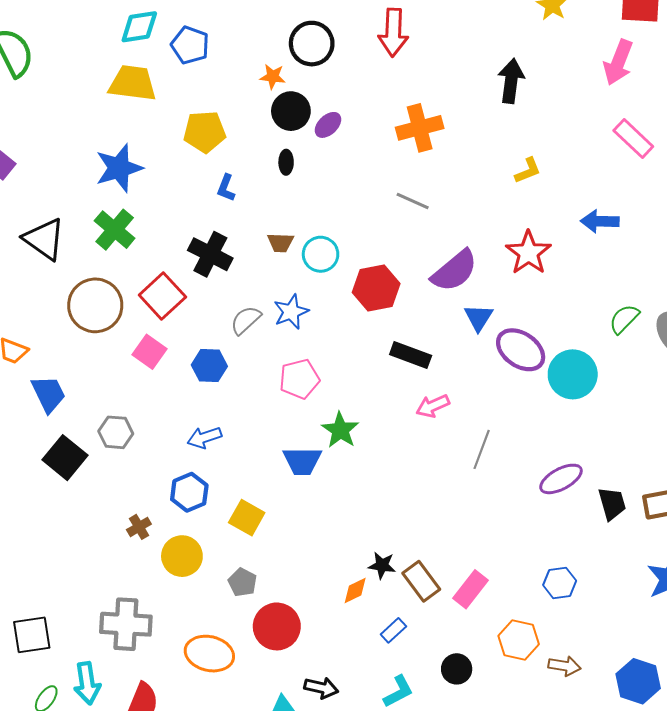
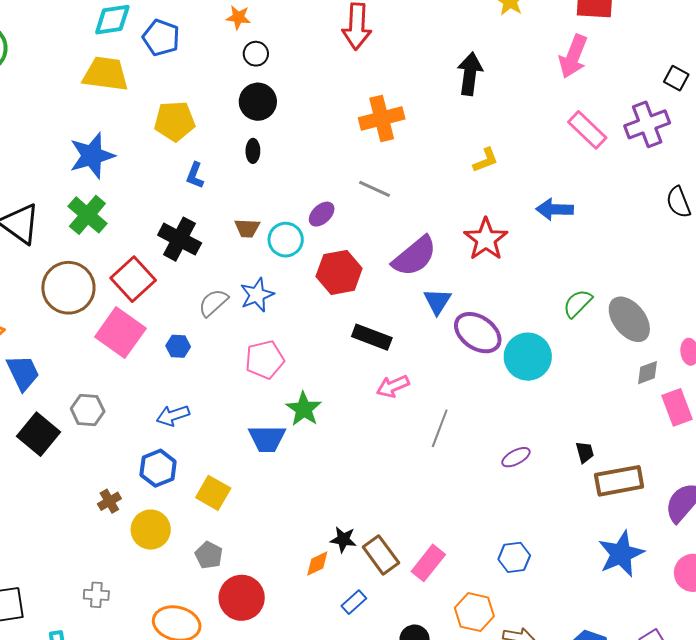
black circle: (312, 44) -> (256, 54), moved, size x0.6
orange star: (273, 77) -> (238, 17), moved
purple ellipse: (328, 125) -> (322, 214), moved
pink square: (149, 352) -> (120, 333), size x1.5
blue hexagon: (209, 366) -> (178, 346), size x0.7
purple ellipse: (561, 479) -> (516, 457), size x0.7
black trapezoid: (612, 504) -> (585, 452), moved, size x0.7
gray cross: (126, 624) -> (96, 595), size x0.5

